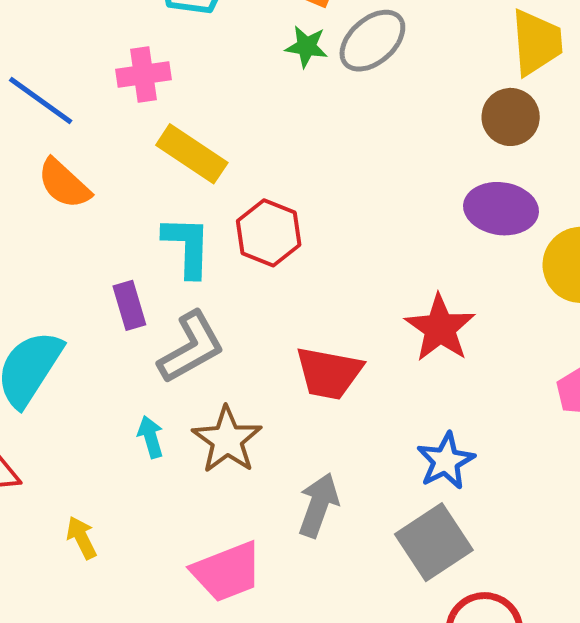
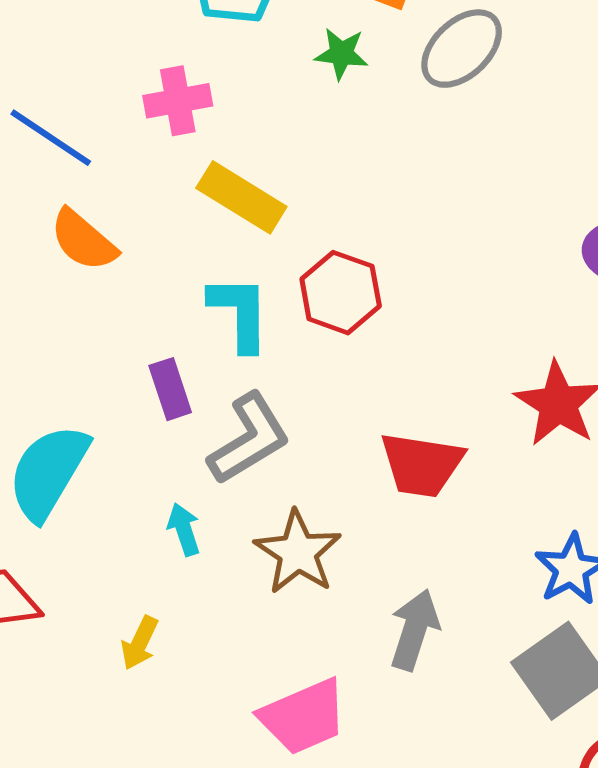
green star: (307, 47) -> (341, 54), moved
cyan arrow: (151, 437) -> (184, 529), moved
yellow arrow: (82, 538) -> (140, 643), moved, turned -126

